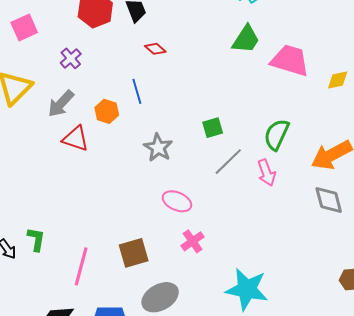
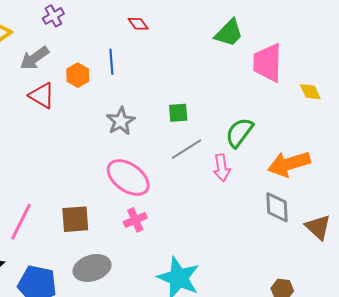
pink trapezoid: (290, 60) -> (268, 63), turned -117
yellow diamond: (338, 80) -> (310, 92), turned 65
pink ellipse: (177, 201) -> (128, 178), size x1.5

